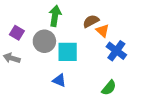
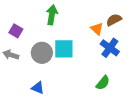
brown semicircle: (91, 21) -> (114, 20), moved
gray circle: (44, 41) -> (42, 53), moved
blue triangle: (59, 80) -> (38, 88), moved

